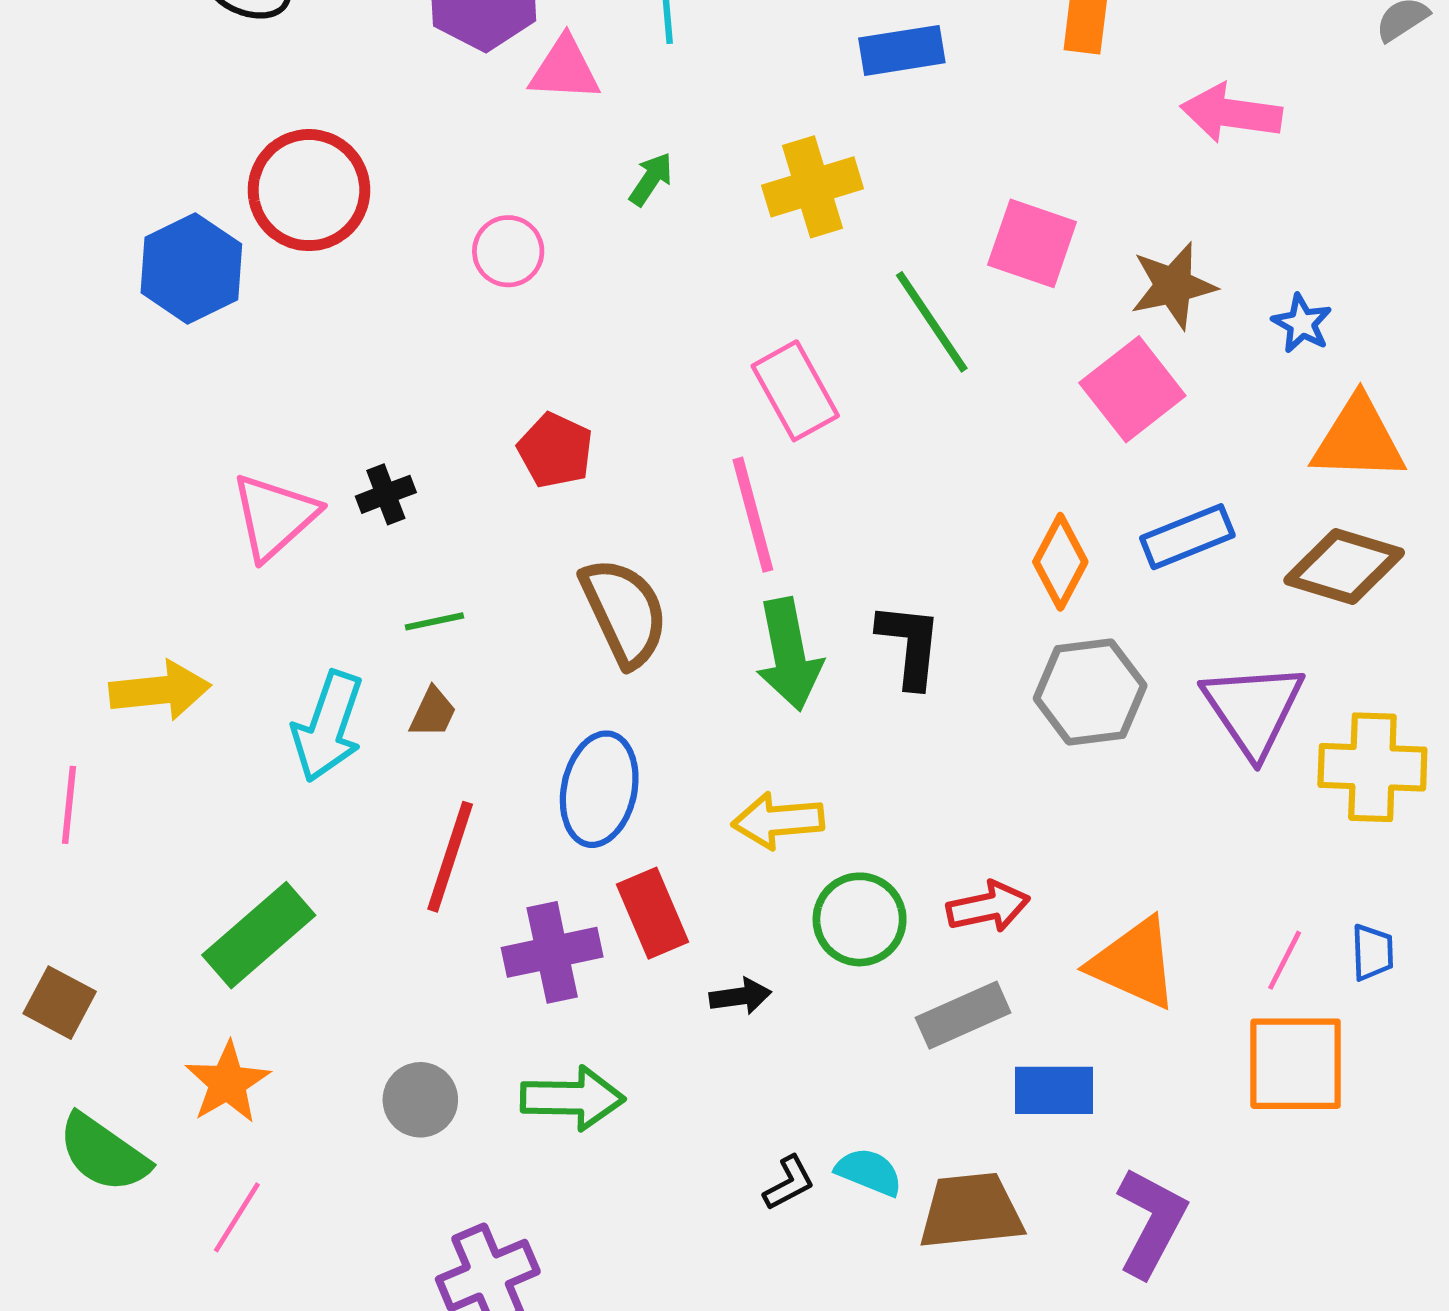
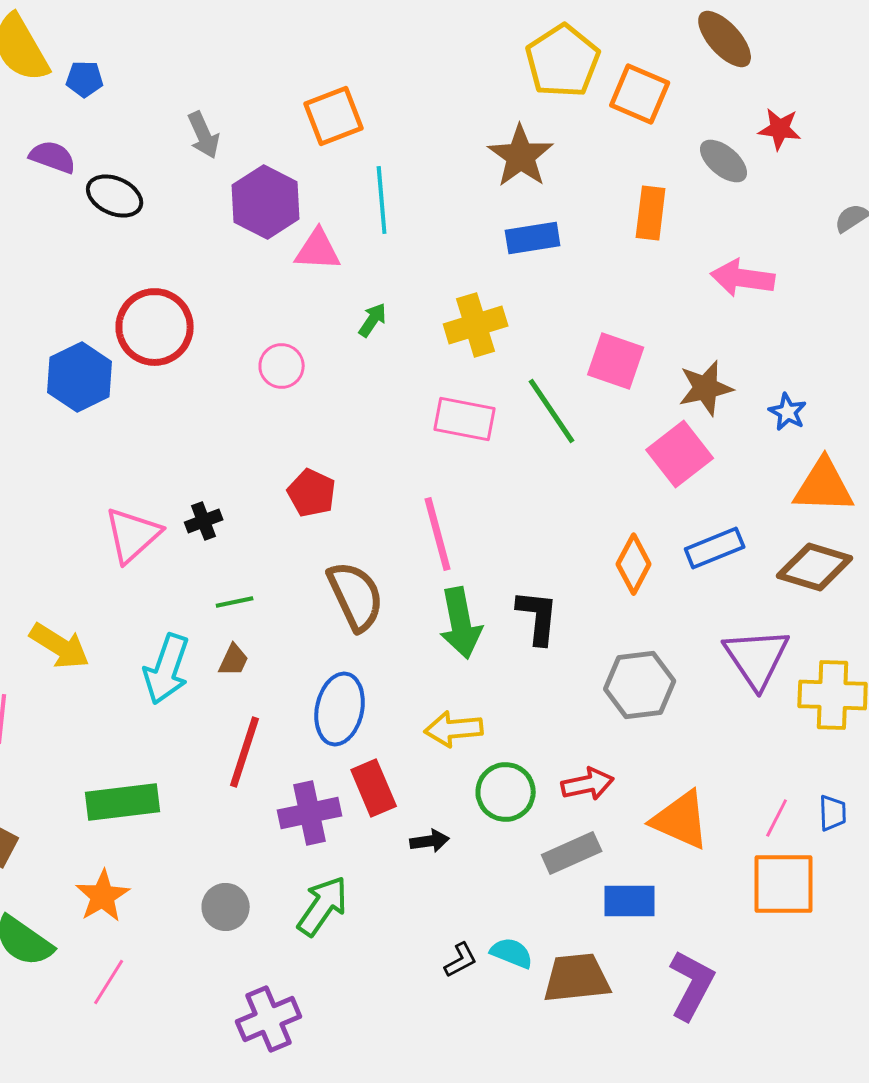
pink rectangle: (795, 391) -> (465, 419), moved, turned -50
yellow arrow: (160, 690) -> (60, 646), turned 38
gray hexagon: (1090, 692) -> (640, 685), moved
green rectangle: (259, 935) -> (123, 802), turned 34
green arrow: (572, 1098) -> (323, 906), turned -56

